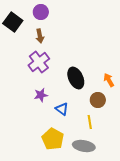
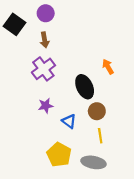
orange arrow: (109, 80) -> (108, 67), moved
brown circle: (98, 100) -> (97, 111), moved

